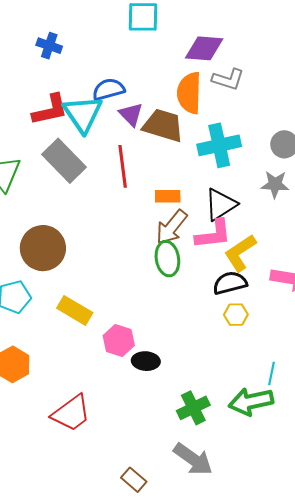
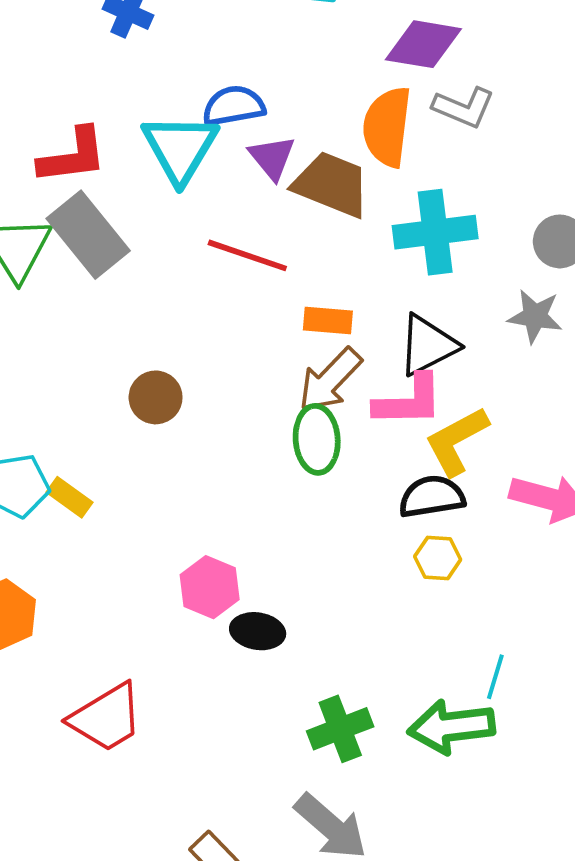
red L-shape: (50, 110) -> (73, 156), moved
gray rectangle: (64, 161) -> (88, 235), moved
red line: (123, 166) -> (247, 255), turned -69
brown circle: (43, 248) -> (156, 397), moved, size x0.6
yellow rectangle: (75, 310) -> (69, 497), moved, size x0.7

